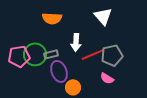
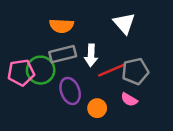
gray rectangle: (51, 54) -> (63, 54), moved, size x1.5
orange circle: (73, 87) -> (97, 108), moved

